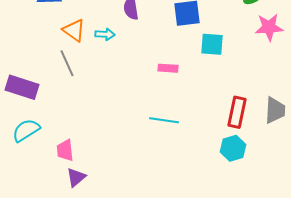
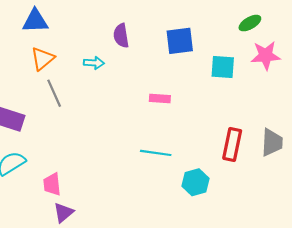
orange triangle: (74, 30) -> (43, 59), moved, turned 45
cyan square: (212, 44) -> (223, 67), moved
cyan hexagon: (233, 148) -> (195, 182), moved

